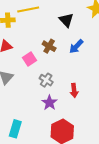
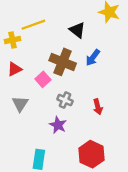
brown cross: (49, 46) -> (63, 62), size x1.6
purple star: (49, 103) -> (58, 125), moved

